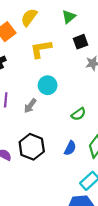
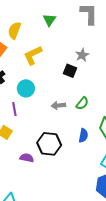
black square: (81, 42) -> (70, 71), moved, turned -32
cyan circle: (48, 85) -> (26, 88), moved
gray arrow: (30, 106) -> (58, 105), moved, turned 64

